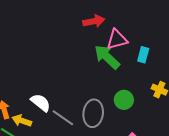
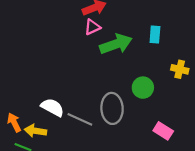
pink triangle: (117, 39) -> (92, 27), moved, size x0.7
green arrow: (107, 57) -> (116, 44), turned 128

